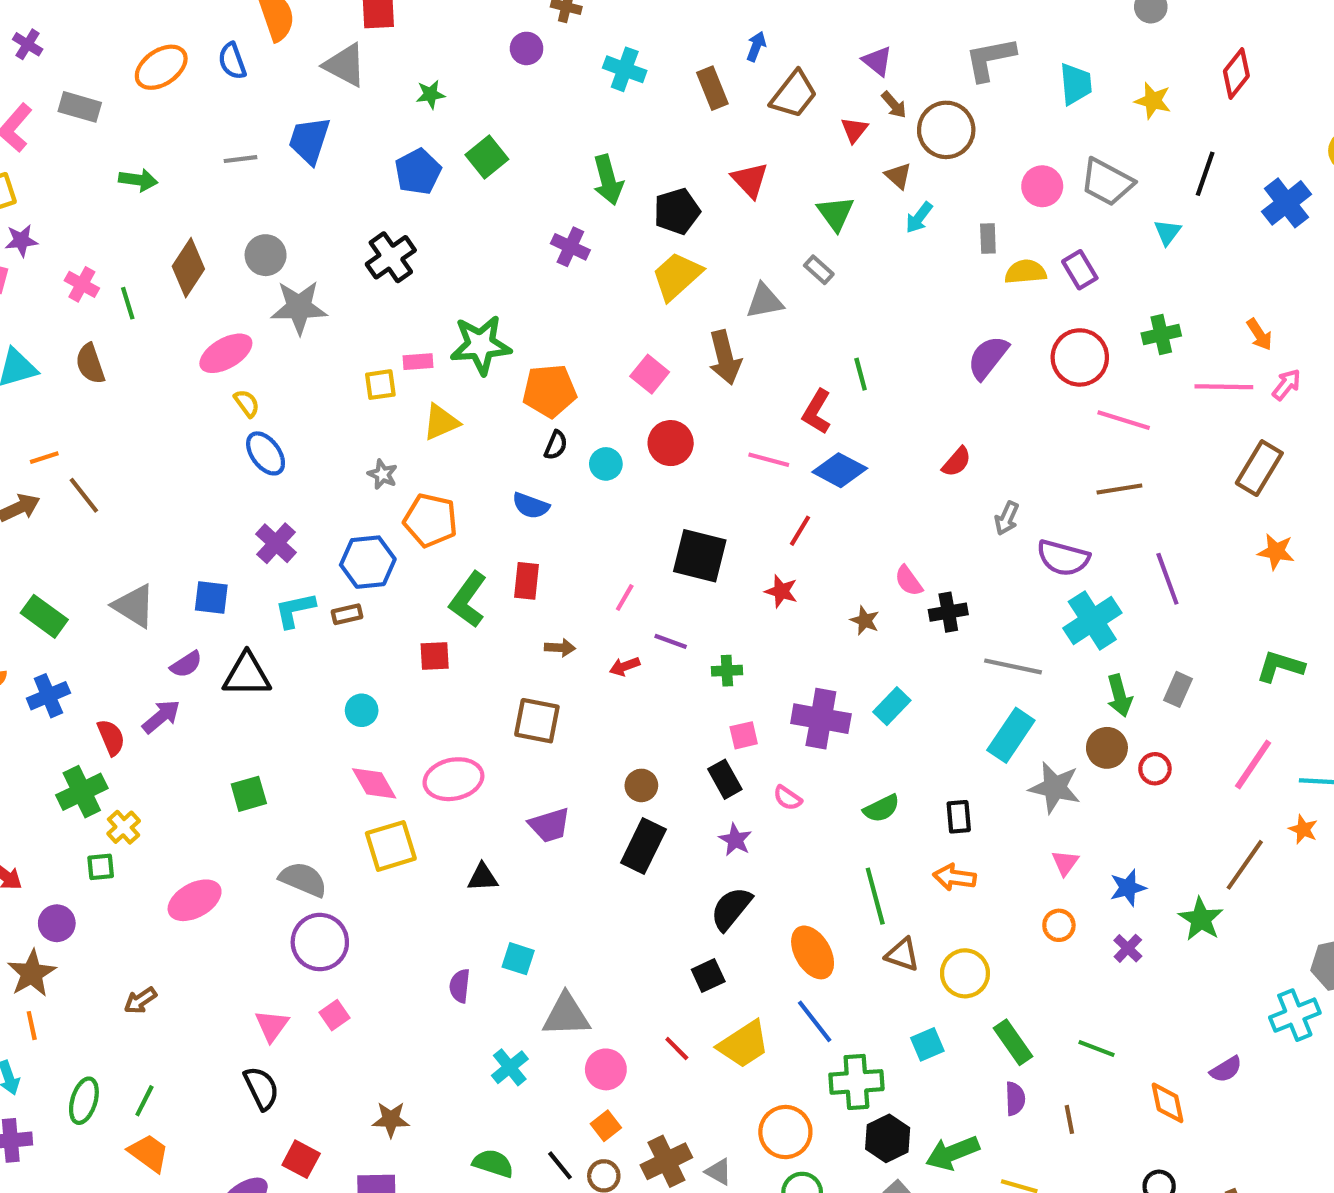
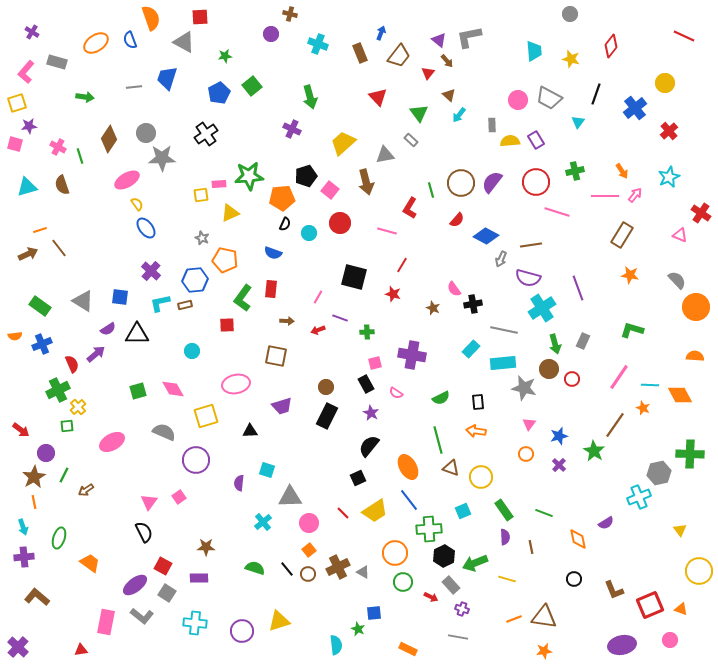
gray L-shape: (990, 59) -> (469, 37), moved
brown circle: (946, 130) -> (461, 183), moved
black pentagon: (677, 211) -> (306, 176), moved
red semicircle: (957, 462) -> (457, 220), moved
blue diamond: (840, 470) -> (486, 236), moved
brown line: (1119, 489) -> (531, 245), moved
cyan rectangle: (892, 706) -> (471, 349), moved
cyan rectangle: (1011, 735) -> (503, 363), turned 50
pink diamond: (374, 783) -> (173, 389), moved
purple circle: (320, 942) -> (196, 460), moved
green line: (144, 1101) -> (64, 475), moved

